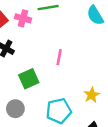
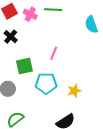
cyan pentagon: (59, 111) -> (46, 83), moved

